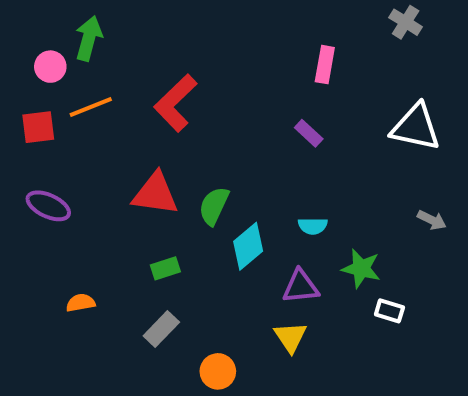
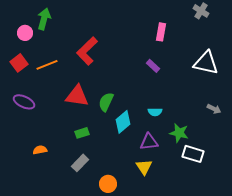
orange line: (91, 107) -> (47, 65), moved
red square: (38, 127) -> (19, 63), turned -30
white rectangle: (389, 311) -> (193, 154), size x1.5

